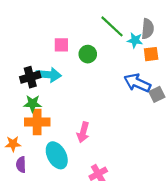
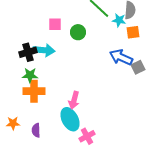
orange star: (13, 144) -> (13, 123), moved
cyan ellipse: (57, 155) -> (70, 119), moved
purple semicircle: (21, 165) -> (36, 130), moved

